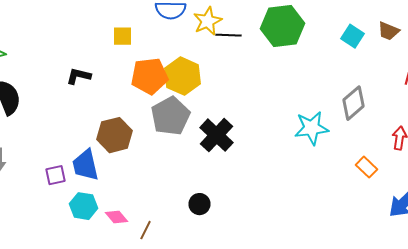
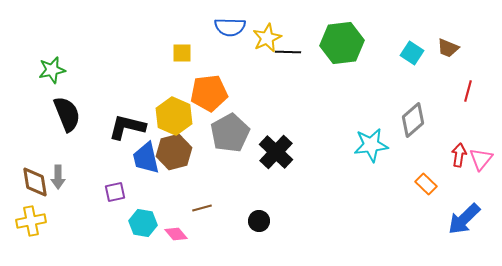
black L-shape: (78, 76) -> (127, 127), moved, size x1.5
yellow hexagon: (182, 76) -> (174, 116), moved
blue trapezoid: (86, 165) -> (146, 158), moved
brown line: (146, 230) -> (202, 208), moved, turned 48

